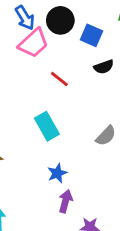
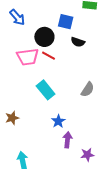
black circle: (60, 20) -> (44, 37), moved
pink trapezoid: (33, 43) -> (28, 57), moved, turned 45
black semicircle: (104, 67) -> (78, 42), turned 48

